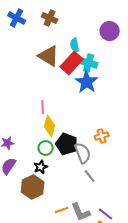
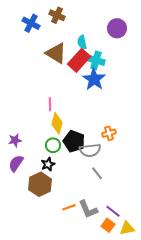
blue cross: (17, 18) -> (31, 23), moved
gray semicircle: (83, 153) -> (90, 150), turned 105

